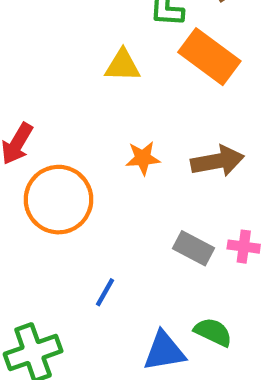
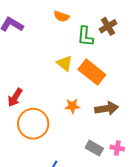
orange rectangle: (209, 57) -> (92, 72), moved
yellow triangle: (123, 66) -> (65, 63), turned 36

